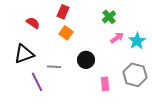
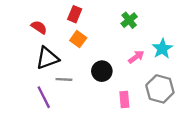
pink arrow: (117, 38) -> (136, 57), moved
black triangle: (24, 54) -> (47, 58), moved

